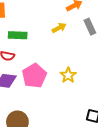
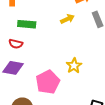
pink pentagon: (34, 76) -> (48, 82), moved

